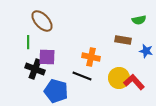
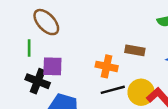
brown rectangle: (123, 40) -> (135, 50), moved
black line: (82, 76) -> (113, 90), moved, turned -36

